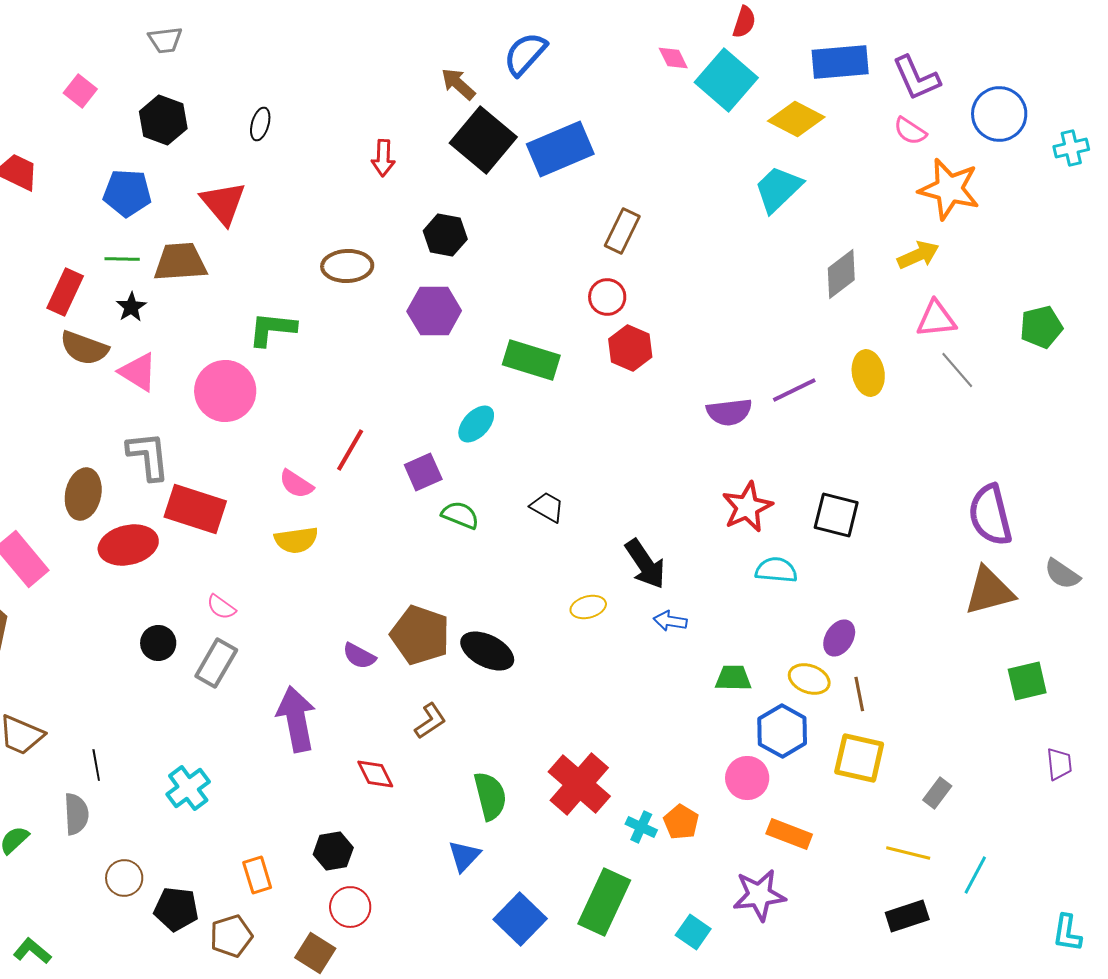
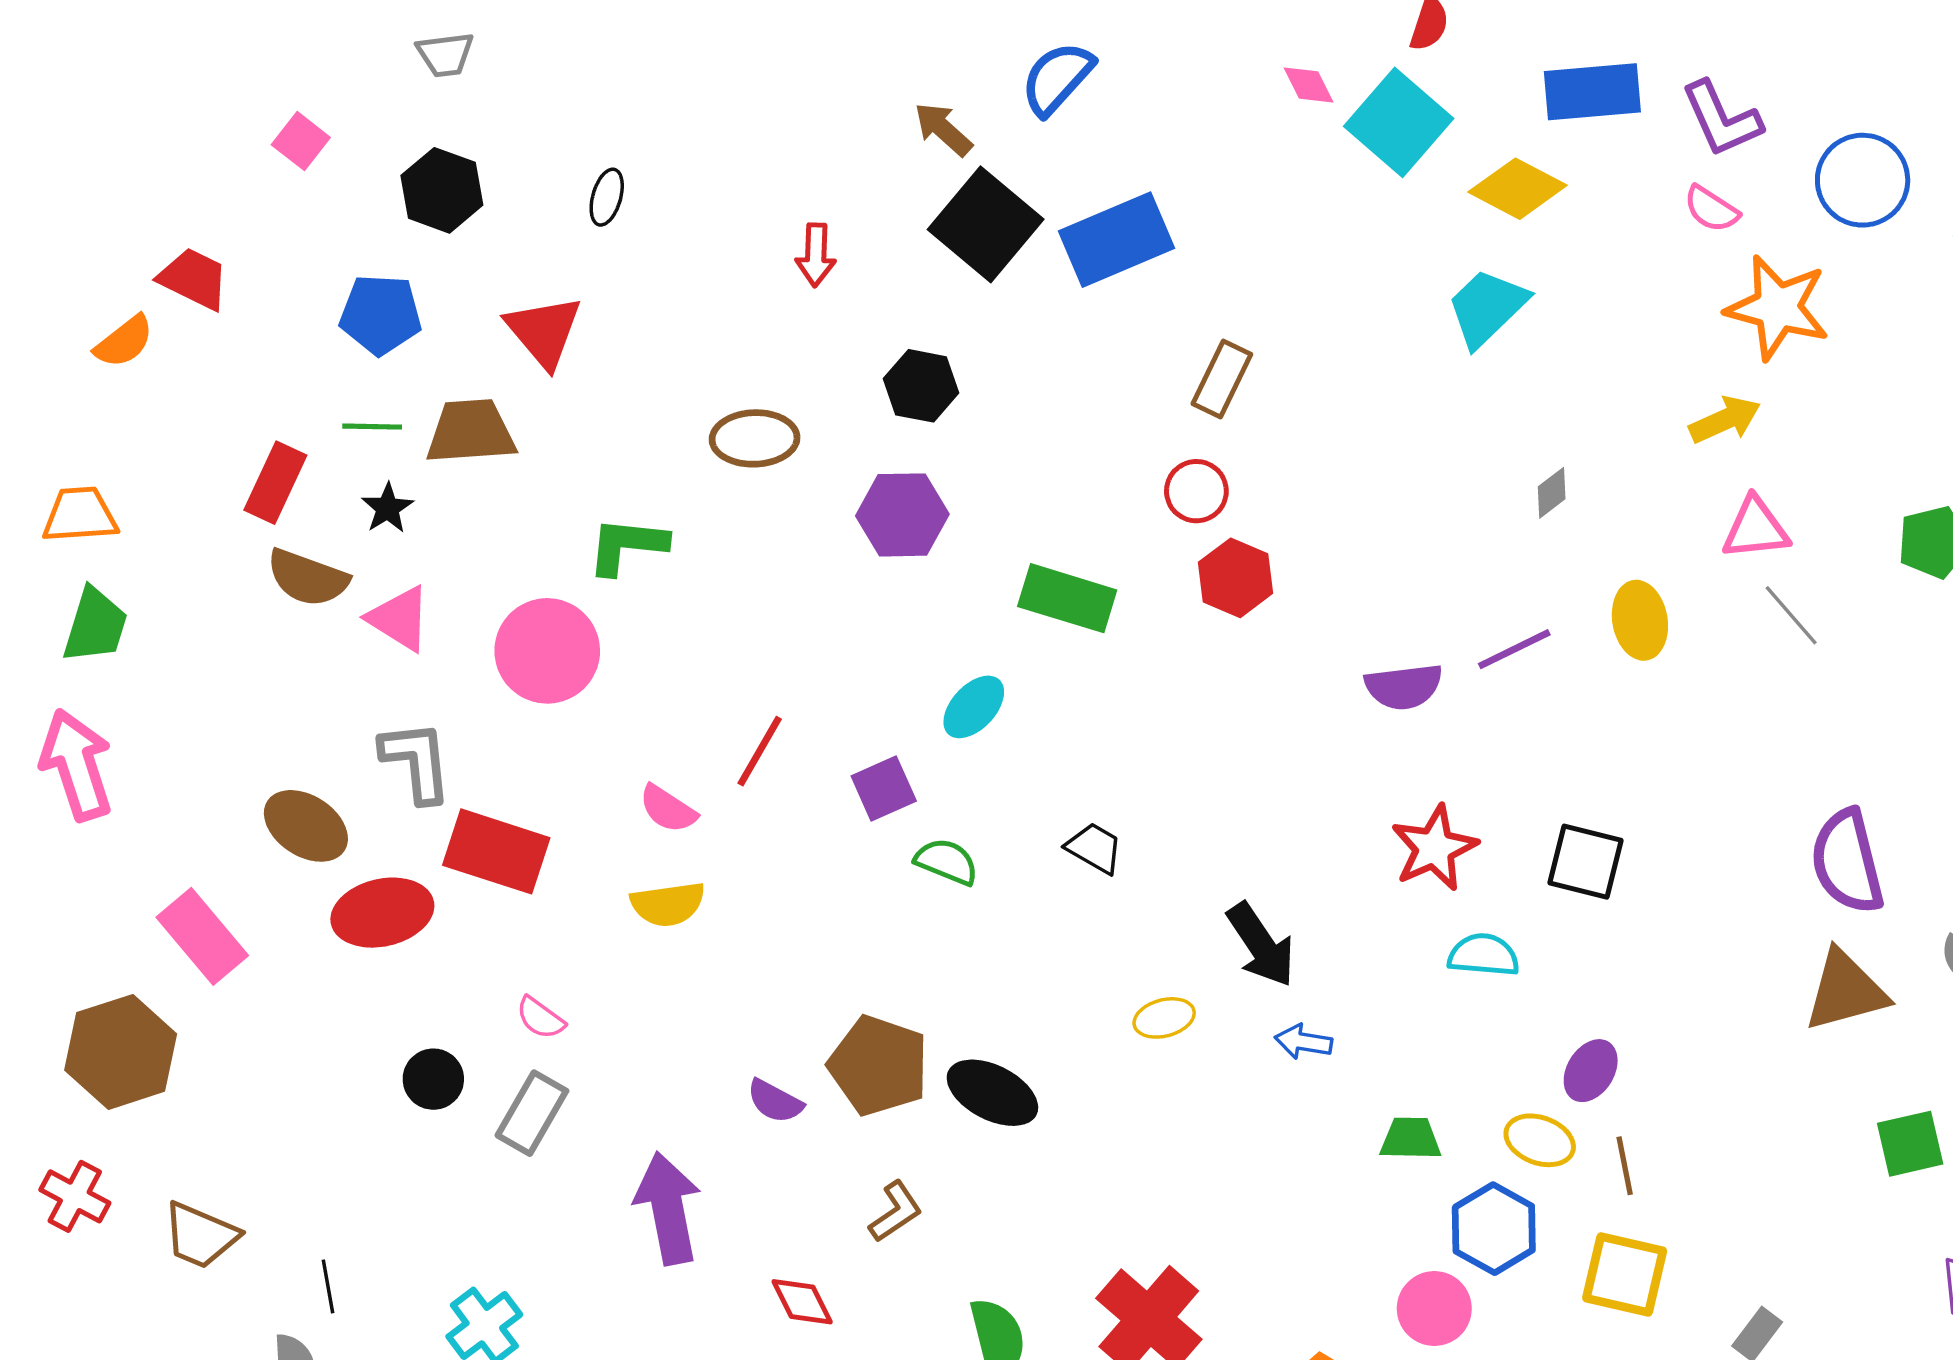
gray diamond: (841, 274) -> (1552, 493), moved, size x0.6
brown ellipse: (83, 494) -> (306, 826), turned -69

